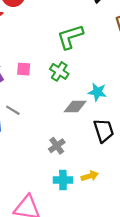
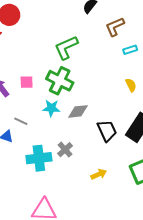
green cross: (59, 71) -> (60, 81), size x1.5
cyan star: (97, 92) -> (51, 108), moved
cyan cross: (63, 180) -> (39, 158), moved, size x1.4

